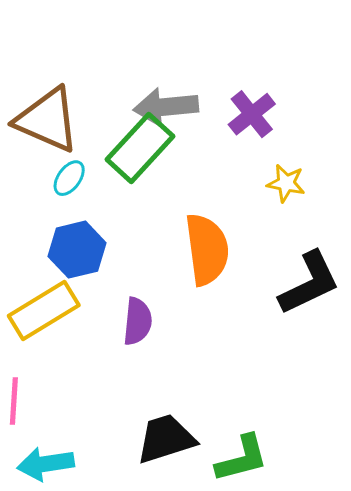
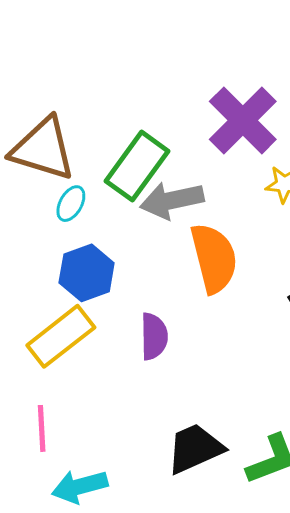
gray arrow: (166, 107) -> (172, 200), moved
purple cross: (252, 114) -> (243, 120), size x1.5

